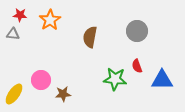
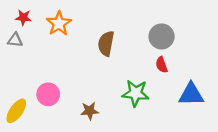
red semicircle: (137, 66) -> (162, 65), moved
brown star: (63, 94) -> (90, 111), moved

